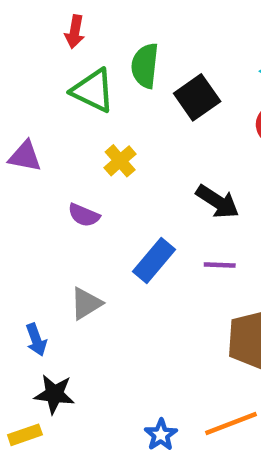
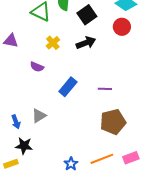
black arrow: (217, 202) -> (86, 43), moved, turned -54
purple line: (220, 265) -> (105, 89), moved
gray triangle: (86, 303) -> (39, 116), moved

